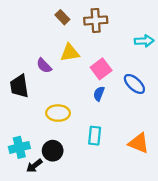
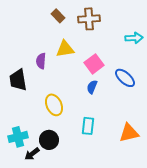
purple semicircle: (44, 66) -> (41, 61), turned 49
yellow ellipse: (58, 113) -> (54, 105), turned 65
orange triangle: (139, 143) -> (129, 133), turned -35

